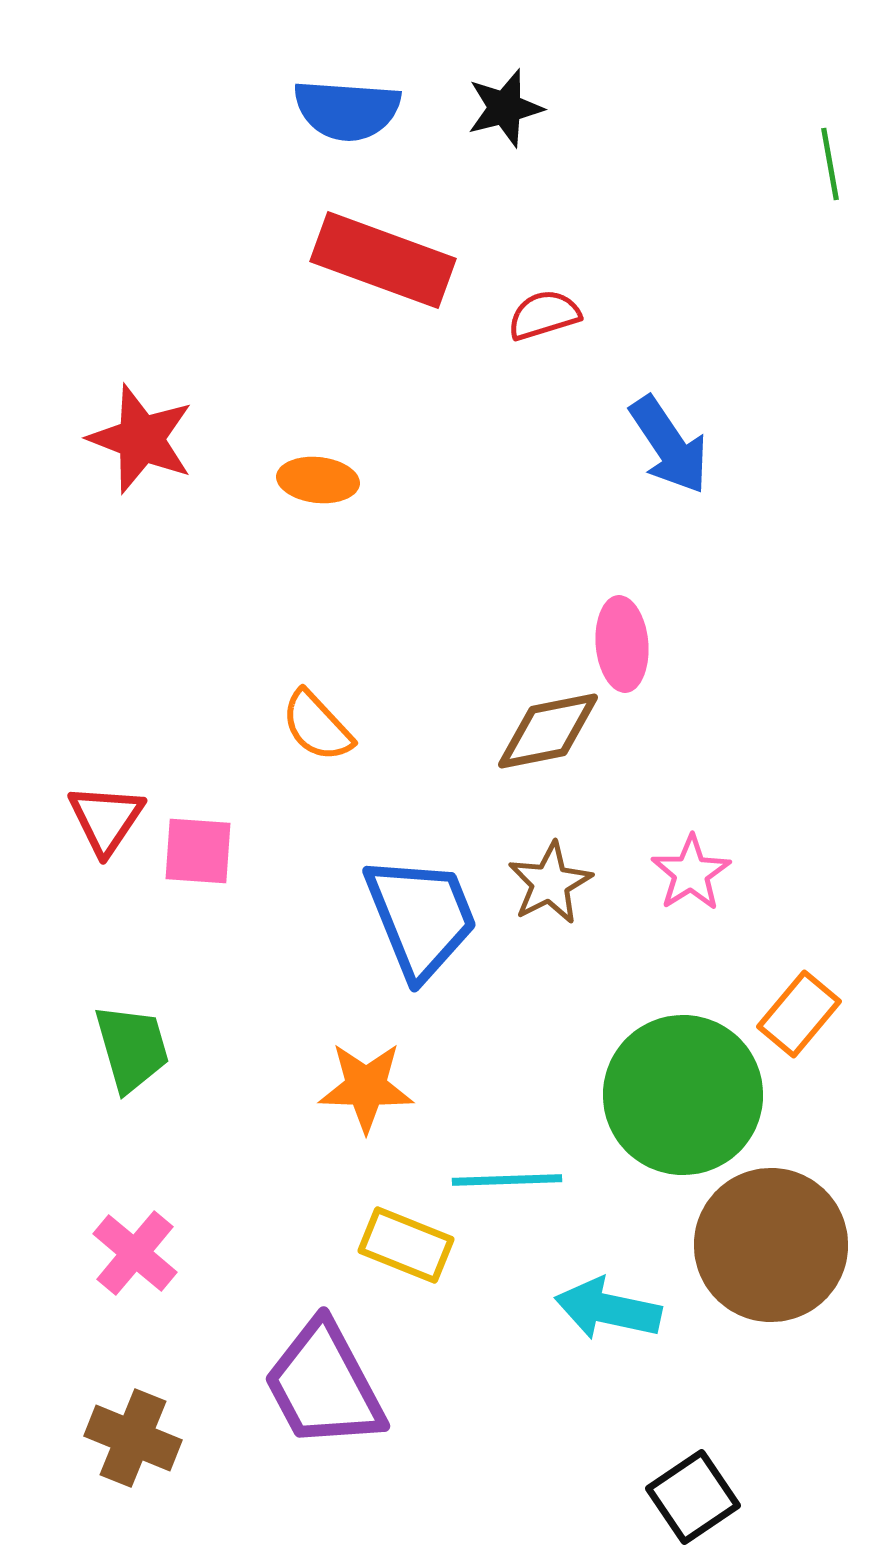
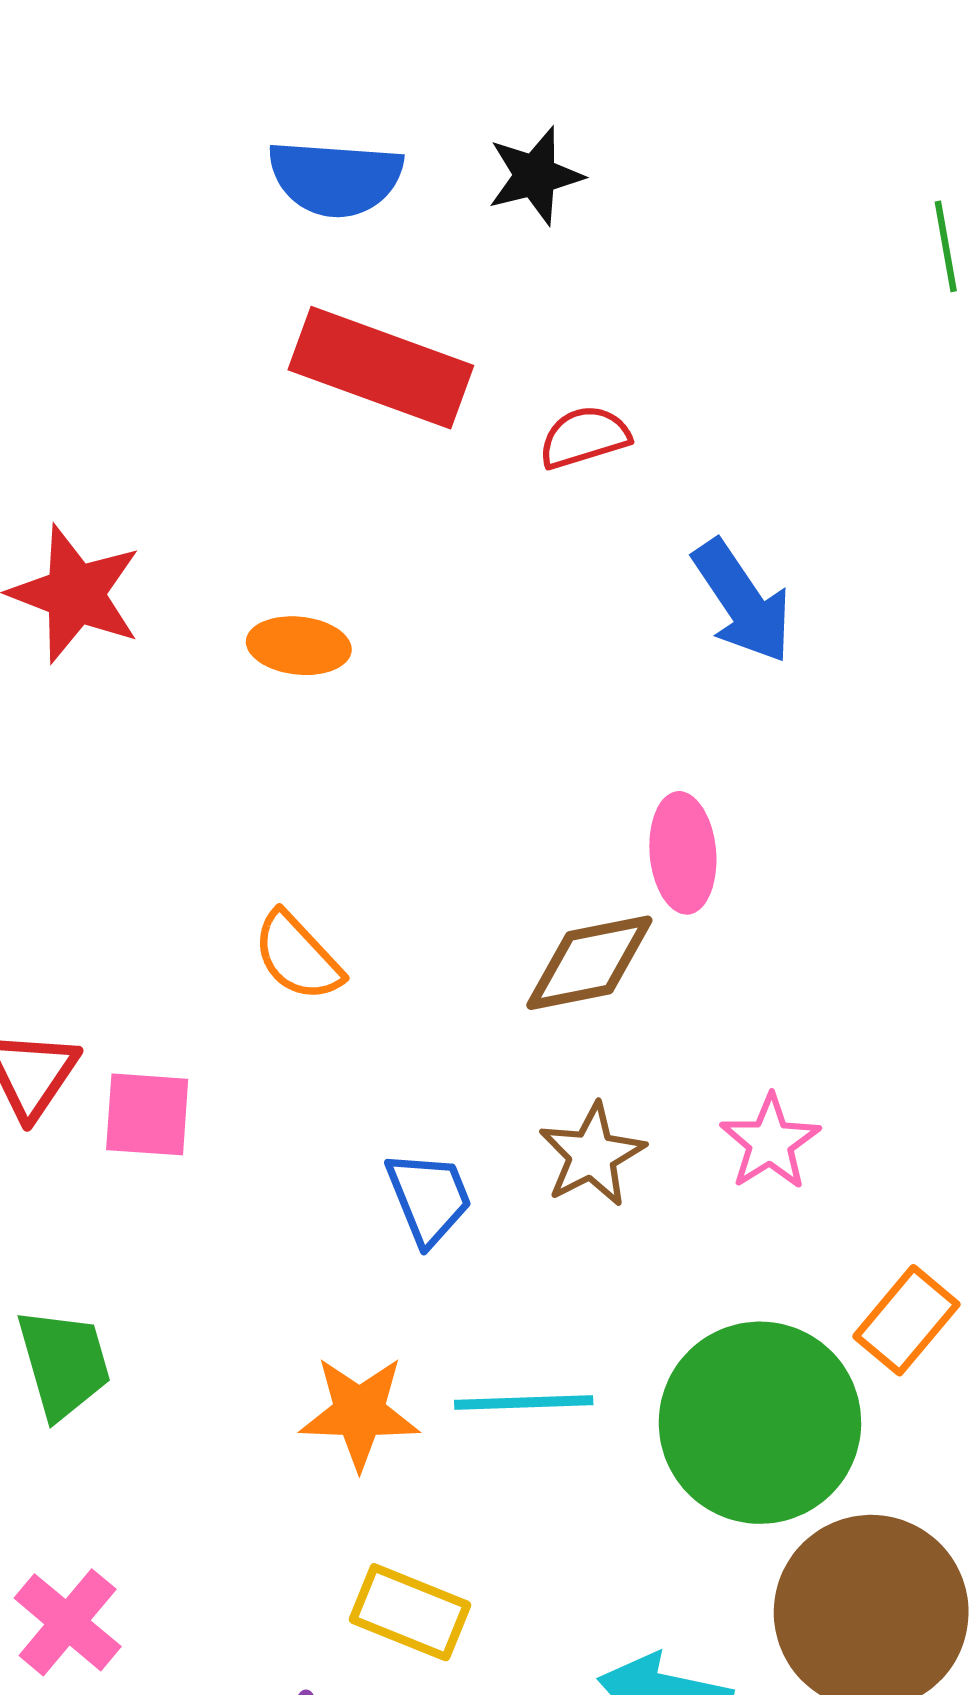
blue trapezoid: (421, 917) -> (429, 1198), size x0.6
cyan line: (507, 1180) -> (524, 1402), moved

